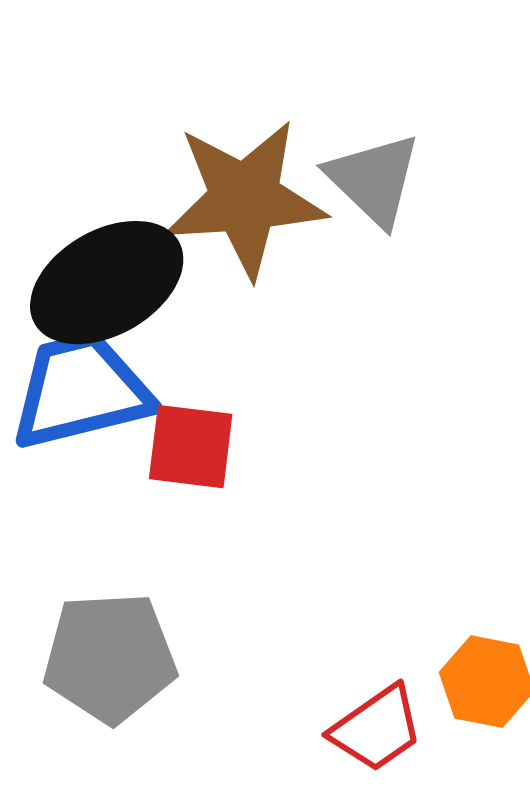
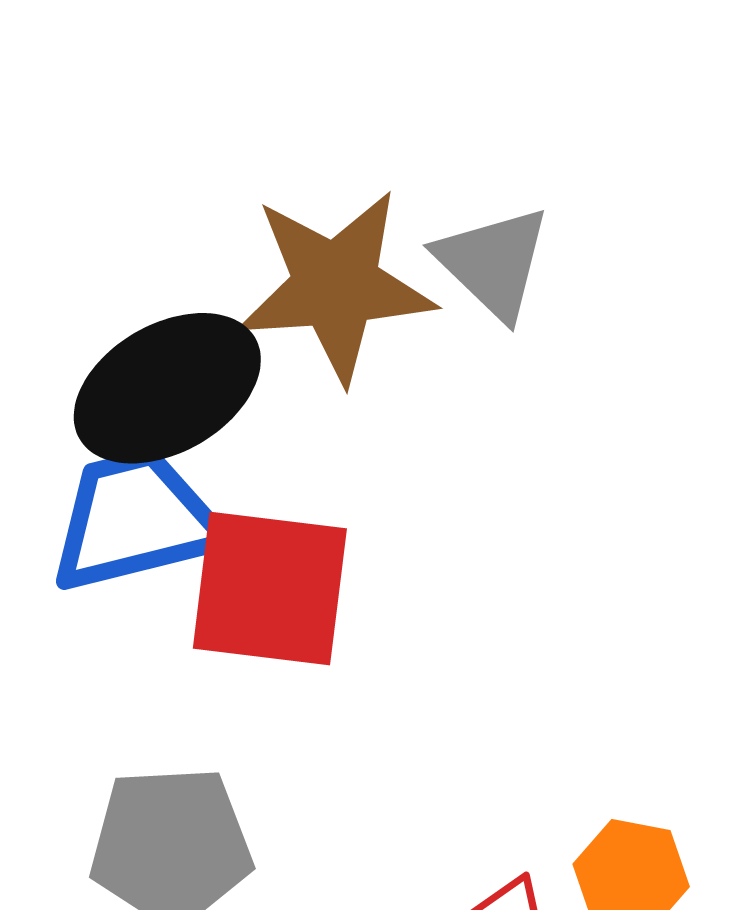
red square: (191, 447) -> (270, 588), size x1.5

